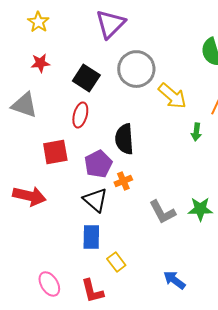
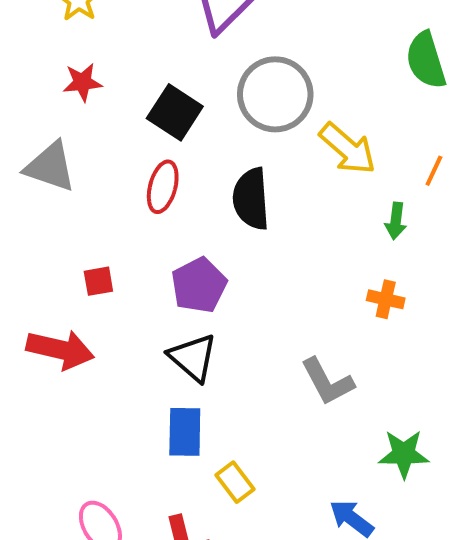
black semicircle: (124, 139) -> (251, 199), moved
red square: (55, 152) -> (98, 281), moved, size x0.6
orange cross: (123, 181) -> (386, 299), moved, turned 36
green star: (200, 209) -> (404, 454), moved

